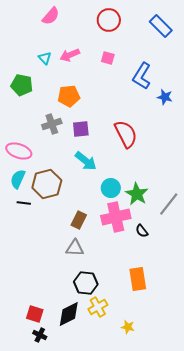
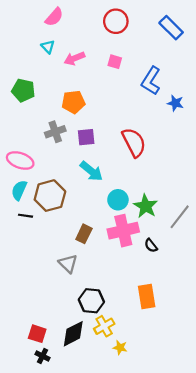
cyan triangle: (45, 58) -> (48, 47), moved
gray triangle: (75, 248) -> (68, 264), moved, turned 42
yellow star: (128, 327) -> (120, 347), moved

